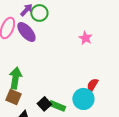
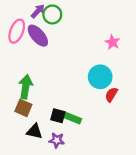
pink star: (85, 38) -> (112, 42), moved
cyan circle: (83, 99) -> (100, 77), moved
black square: (44, 104) -> (58, 116), turned -32

